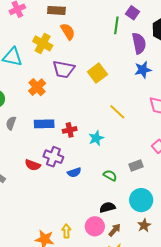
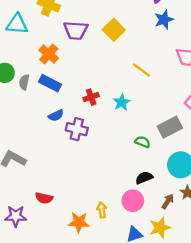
gray semicircle: (11, 123) -> (24, 82), moved
blue rectangle: (44, 124) -> (50, 83), moved, turned 36
red semicircle: (33, 165) -> (44, 198), moved
gray rectangle: (136, 166) -> (170, 127), size x1.5
blue semicircle: (74, 172) -> (56, 115), moved
brown arrow: (115, 230) -> (168, 201), moved

